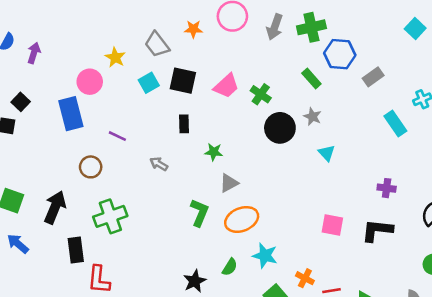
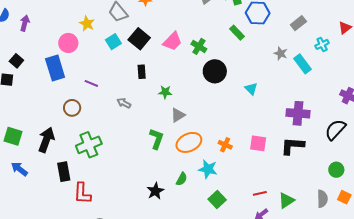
gray rectangle: (373, 77) -> (298, 23), moved
black square: (183, 81) -> (139, 39), turned 30
gray star: (312, 117) -> (281, 53), moved
purple cross: (387, 188) -> (298, 113), size x1.6
orange cross: (305, 278) -> (225, 145), moved

